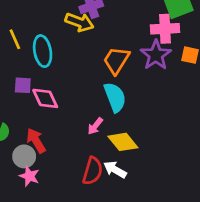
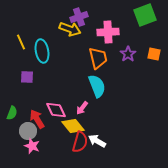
pink cross: (165, 29) -> (108, 32), moved
purple star: (156, 55) -> (128, 54), size x0.7
orange trapezoid: (116, 60) -> (98, 58), turned 135
pink diamond: (45, 98) -> (56, 110), moved
yellow diamond: (123, 142) -> (73, 126), moved

